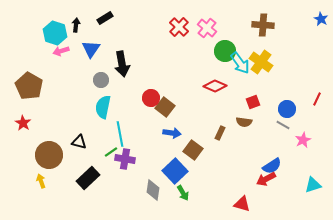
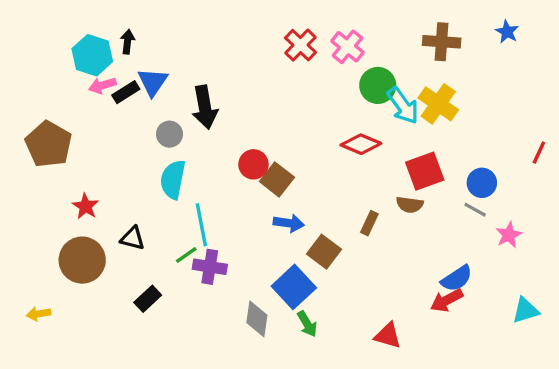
black rectangle: (105, 18) -> (126, 92), moved
blue star: (321, 19) -> (507, 32), moved
red line: (317, 99) -> (539, 153), moved
red square: (253, 102) -> (425, 171), size x1.6
red star: (23, 123) -> (86, 206), moved
black rectangle: (88, 178) -> (148, 299), size x0.7
yellow arrow: (41, 181) -> (39, 314), moved, turned -80
red triangle: (242, 204) -> (388, 336), moved

